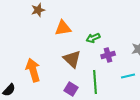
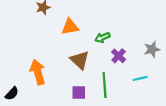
purple cross: (108, 55) -> (119, 56), turned -32
purple square: (71, 89) -> (79, 93), turned -32

